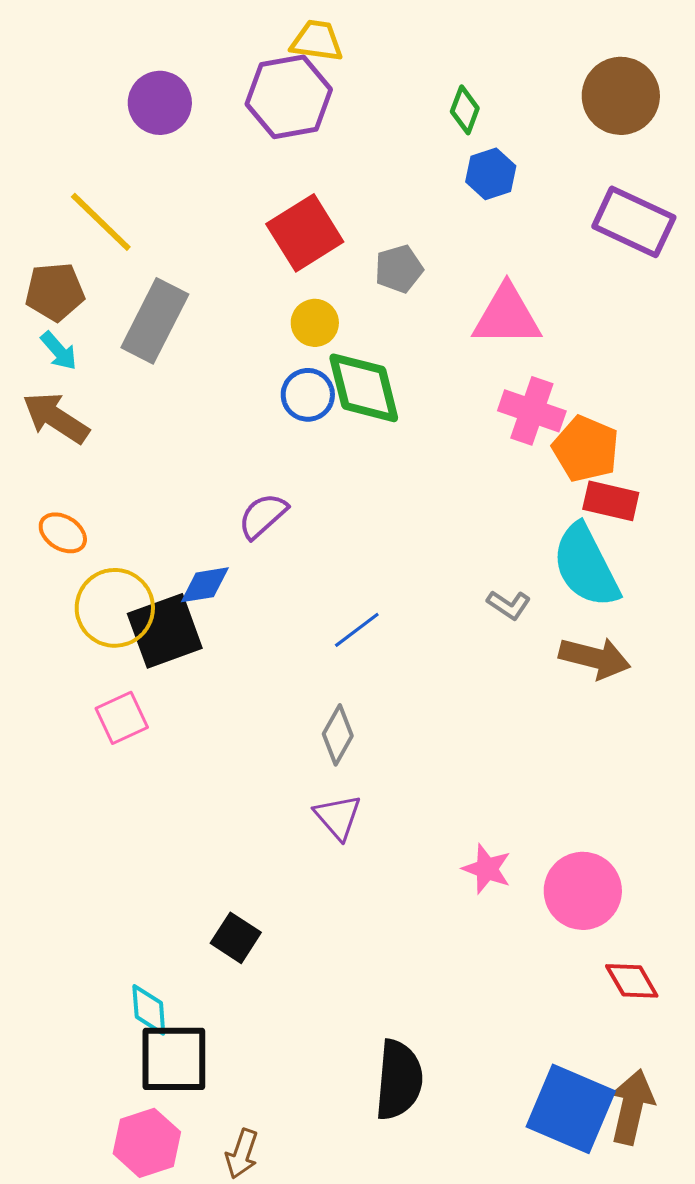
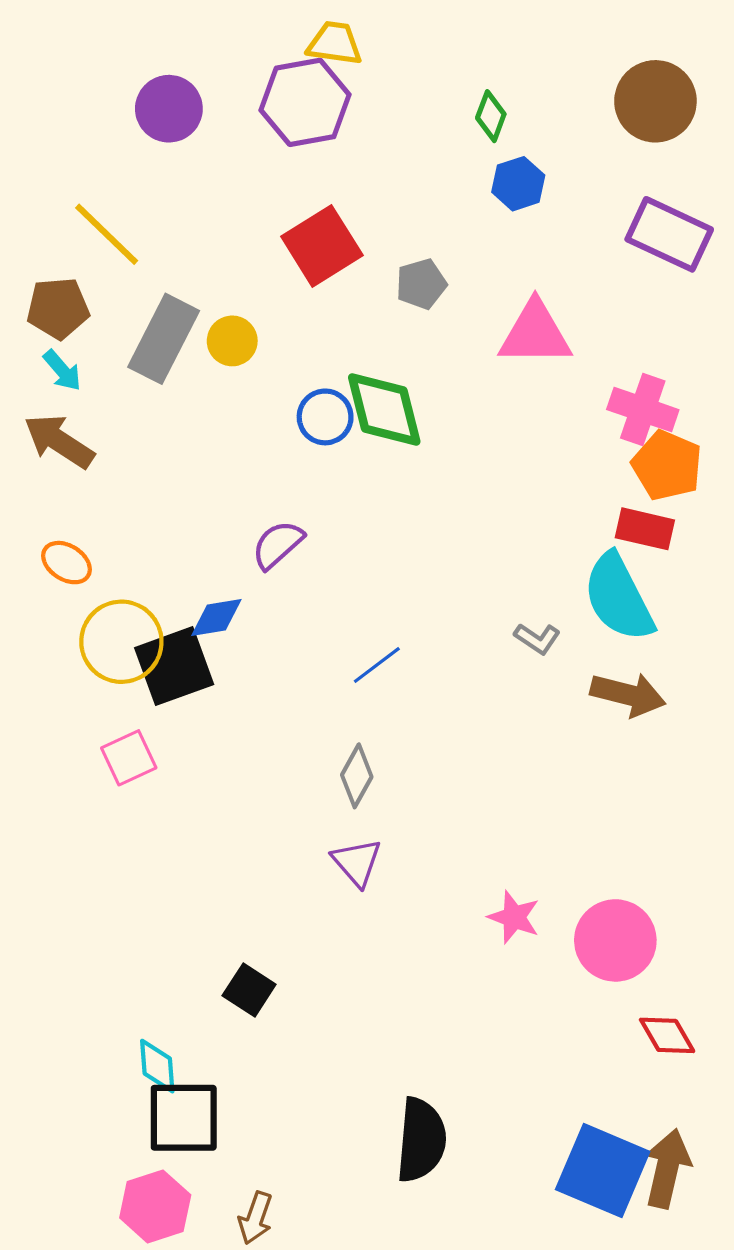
yellow circle: (315, 323) -> (232, 341), moved
pink cross: (532, 411) -> (643, 410), moved
orange pentagon: (586, 449) -> (667, 465), moved

